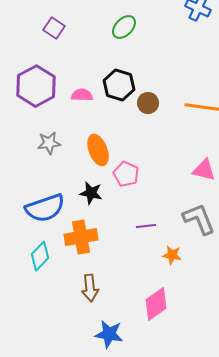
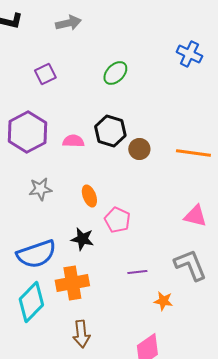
purple square: (54, 28) -> (45, 74), turned 30
orange ellipse: (98, 150) -> (89, 196), size x0.7
cyan diamond: (40, 256) -> (31, 302), size x1.4

